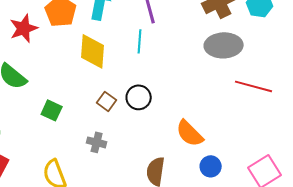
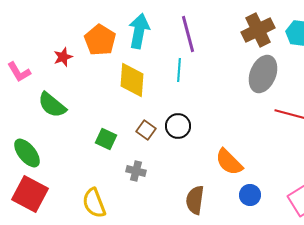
red star: (24, 28) -> (63, 57), size x0.7
gray ellipse: (224, 45) -> (263, 74), turned -66
green square: (52, 110) -> (106, 139), moved

